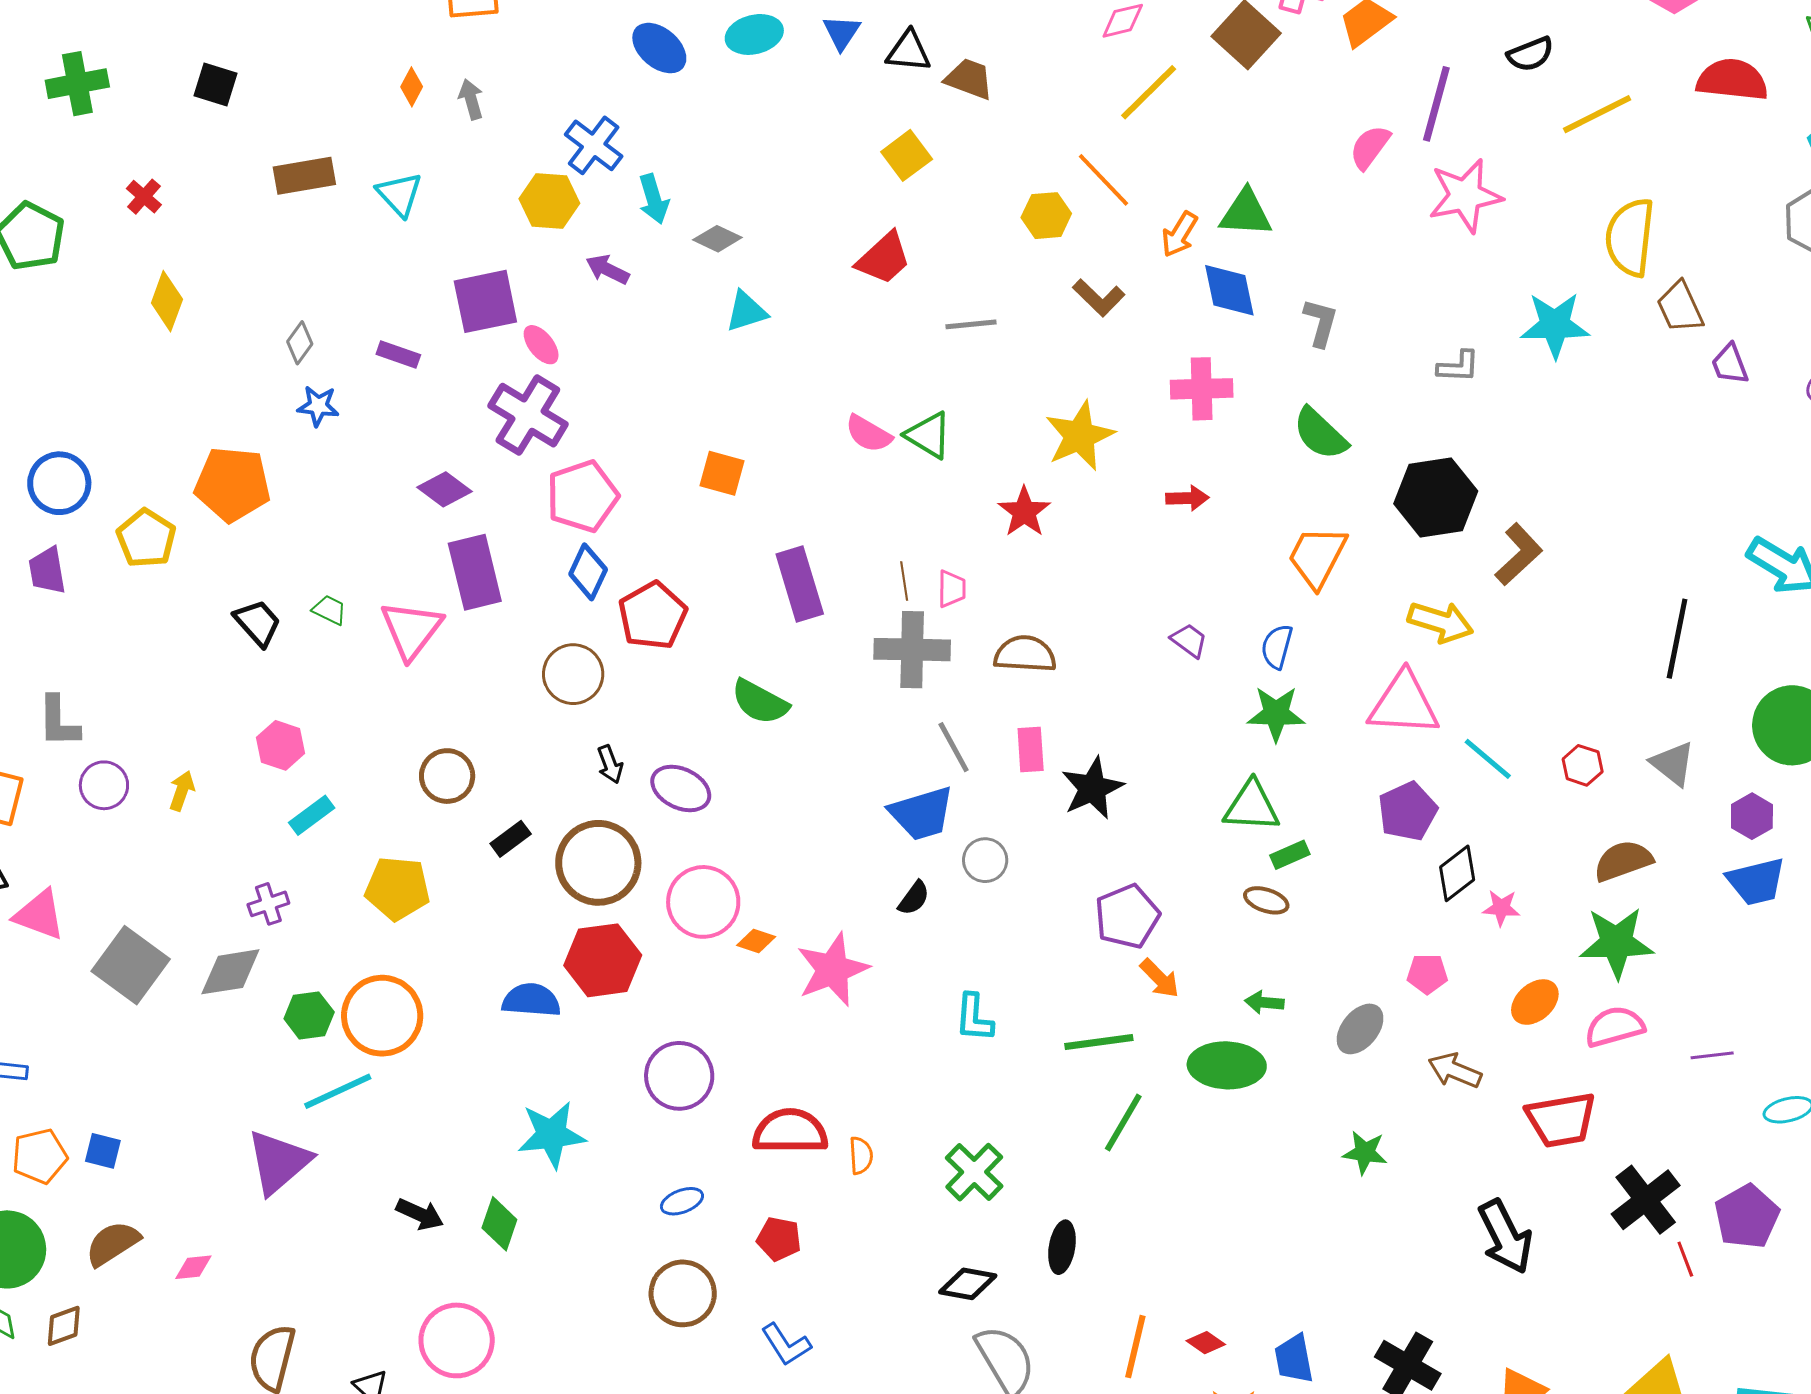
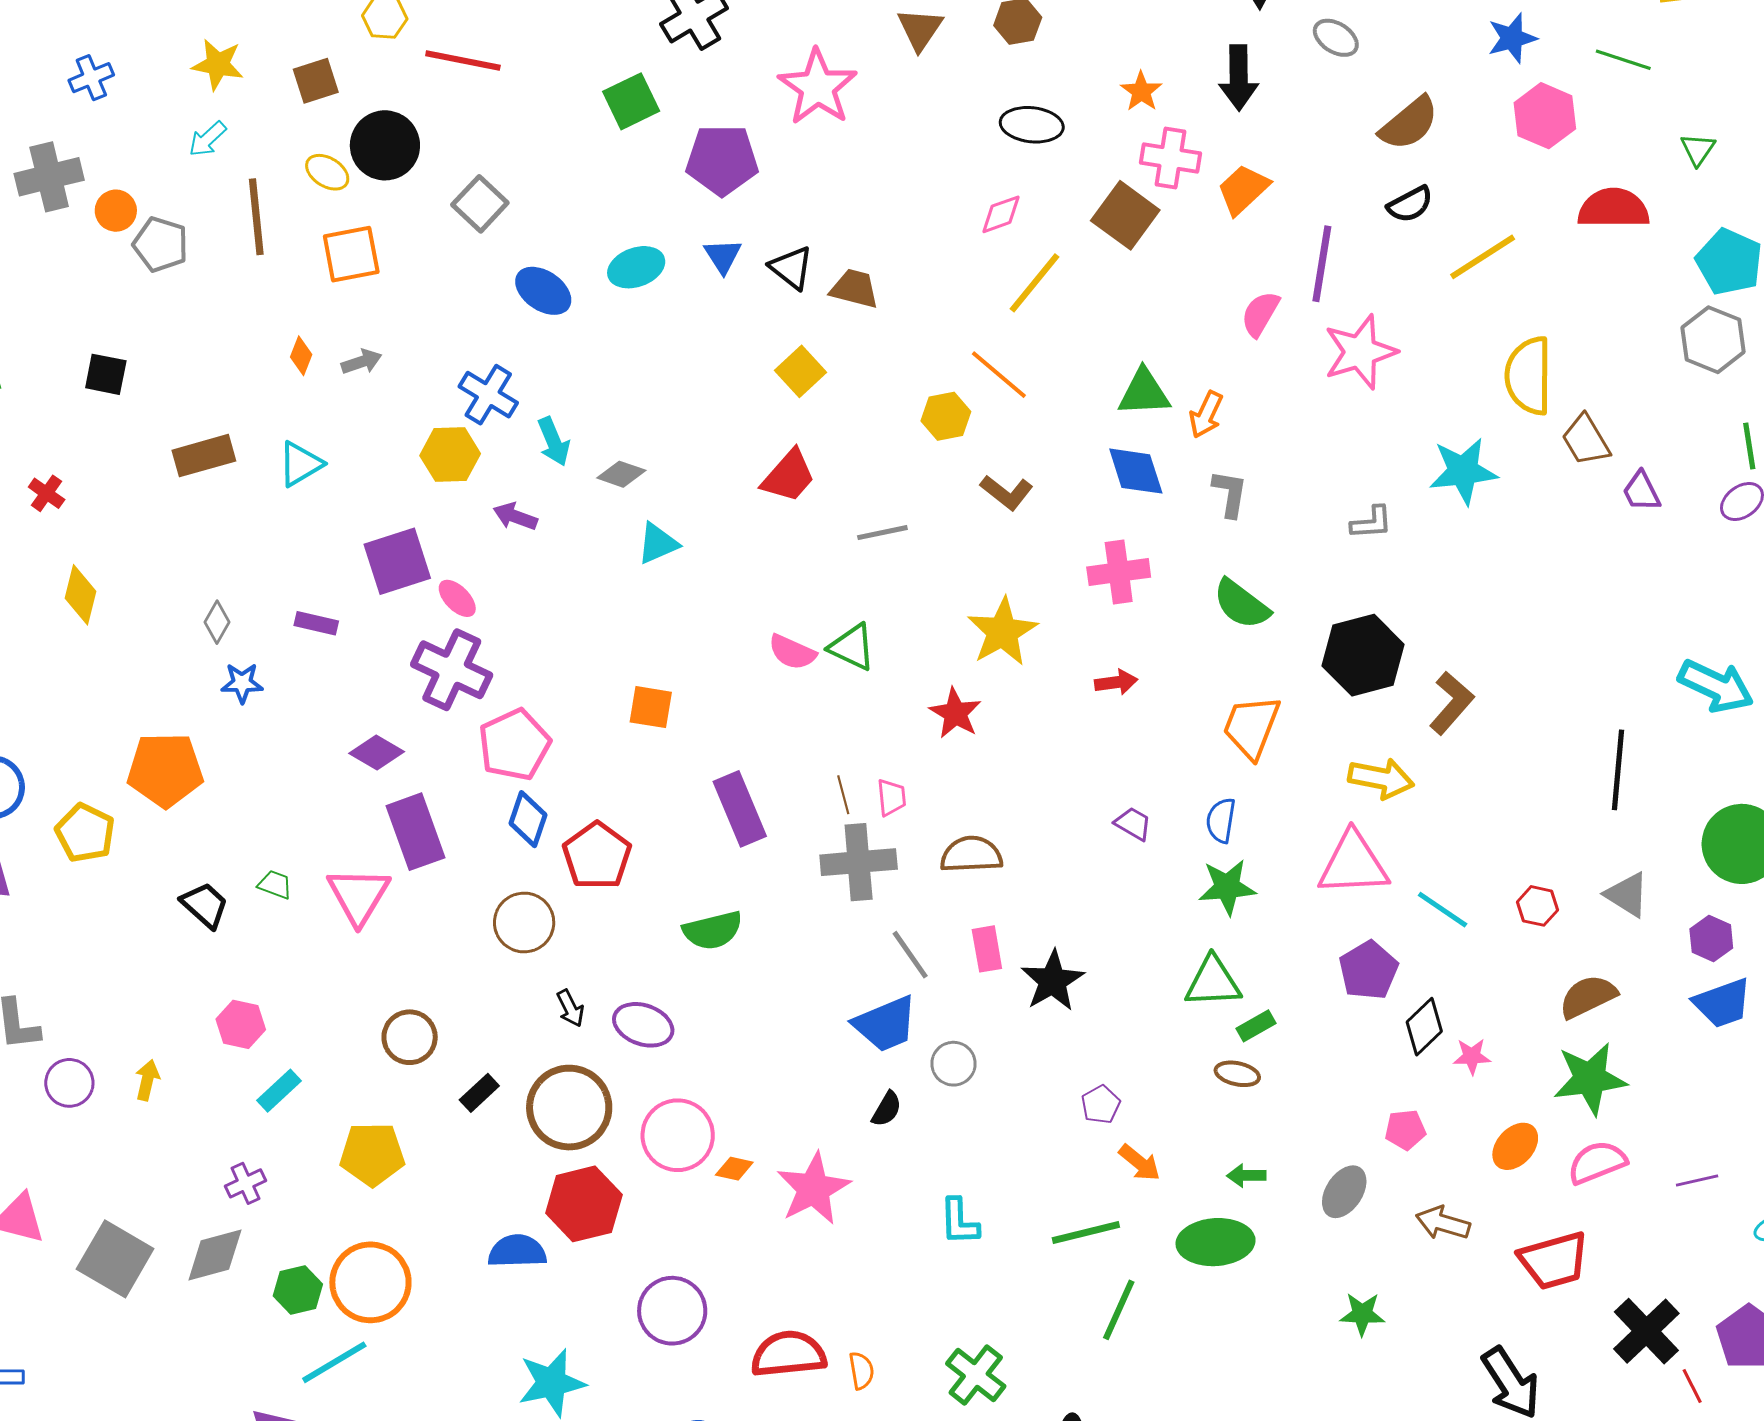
black triangle: (909, 51) -> (791, 268), turned 39
gray arrow: (471, 99) -> (362, 362), turned 93
cyan triangle: (399, 194) -> (300, 464), turned 48
orange arrow: (1179, 234) -> (1206, 415), moved
green semicircle: (760, 702) -> (713, 930), turned -36
purple pentagon: (1127, 916) -> (1101, 1105), size x0.6

